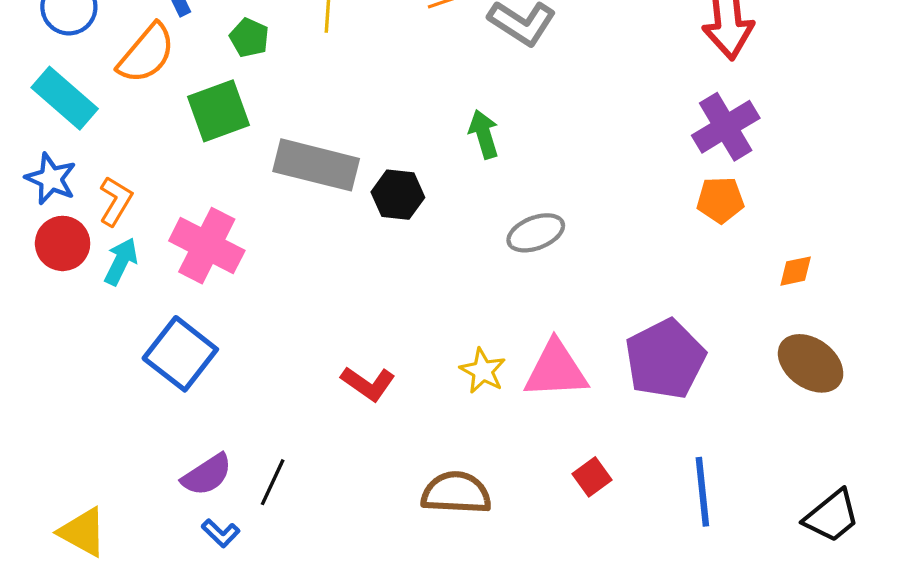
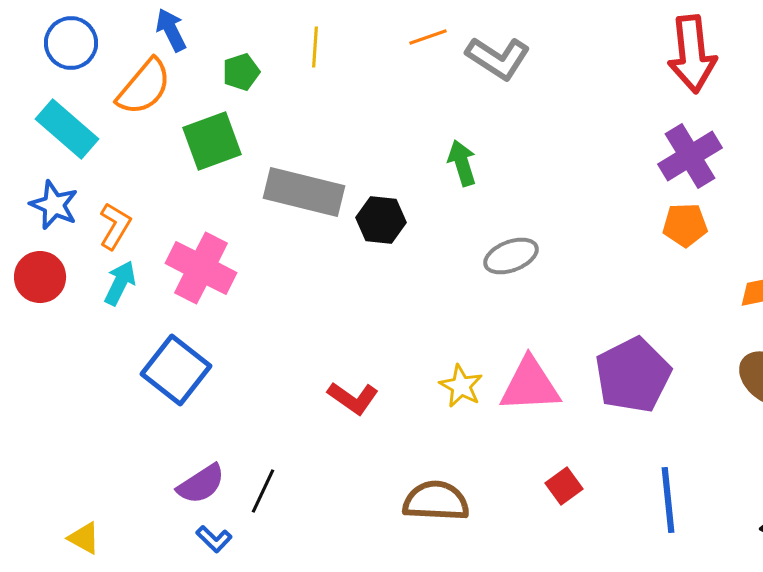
green pentagon: (249, 38) -> (241, 72), turned 30
red circle: (63, 243) -> (40, 277), moved
yellow triangle: (83, 532) -> (84, 538), size x0.7

